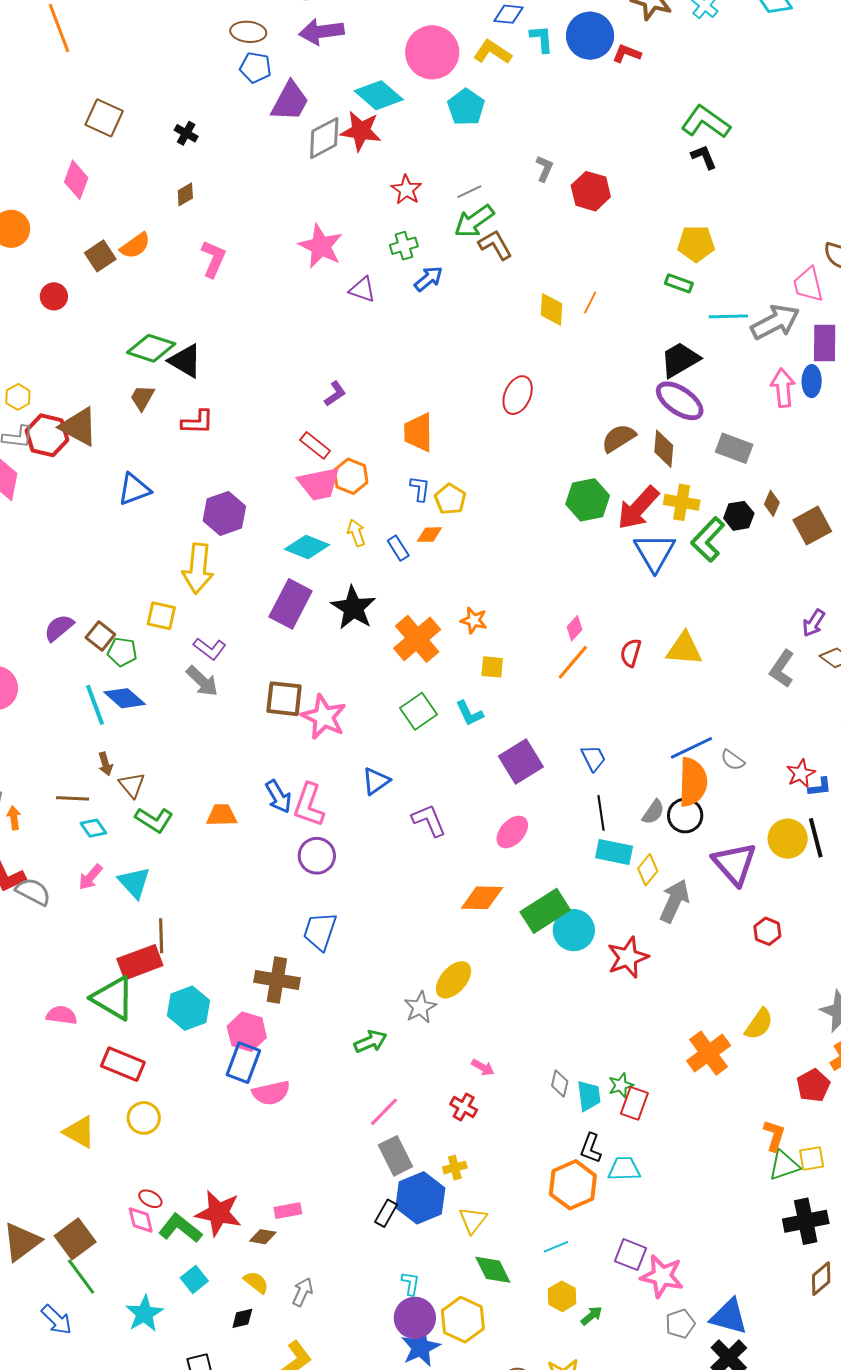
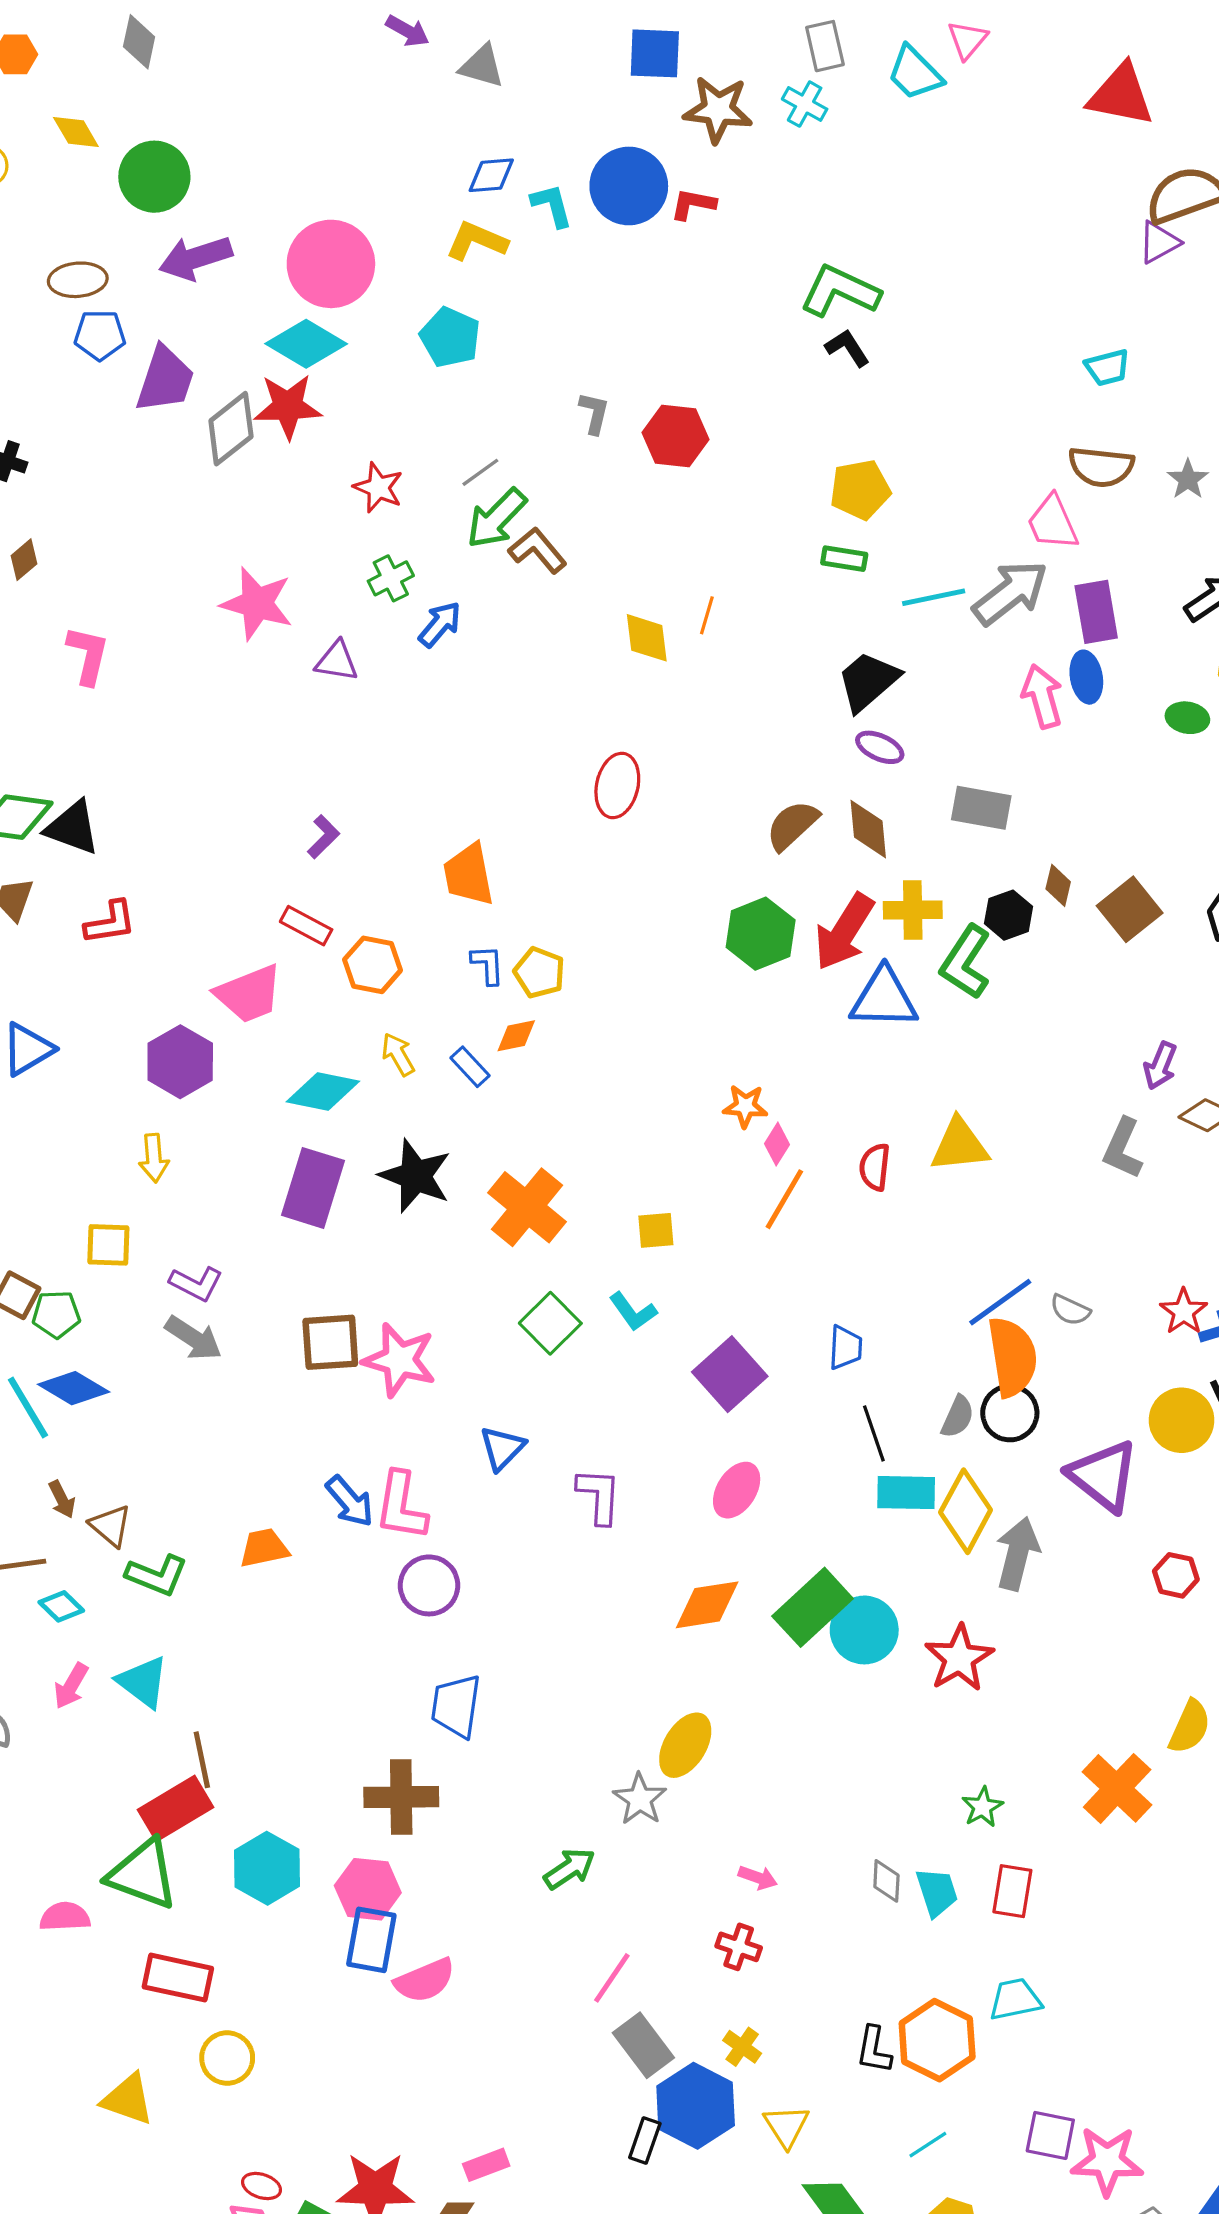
pink circle: (432, 52) -> (331, 264), moved
purple ellipse: (680, 401) -> (880, 747), size x0.6
pink trapezoid: (319, 484) -> (249, 994), moved
blue triangle: (655, 552) -> (884, 998), turned -48
yellow arrow: (198, 569) -> (154, 1158), size x0.6
orange star: (474, 620) -> (745, 1106), moved
blue trapezoid: (593, 758) -> (845, 1348), turned 40
purple L-shape: (429, 820) -> (599, 1496), turned 36
yellow diamond: (648, 870) -> (966, 1511), size x1.6
green star: (621, 1085) -> (982, 1807), moved
black L-shape: (591, 1148) -> (874, 2050), moved
yellow cross: (455, 1168) -> (742, 2047), turned -30

